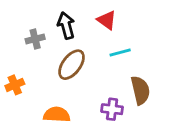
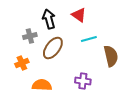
gray cross: (35, 39) -> (30, 36), moved
orange cross: (15, 85) -> (22, 63), moved
brown semicircle: (140, 90) -> (111, 56), moved

